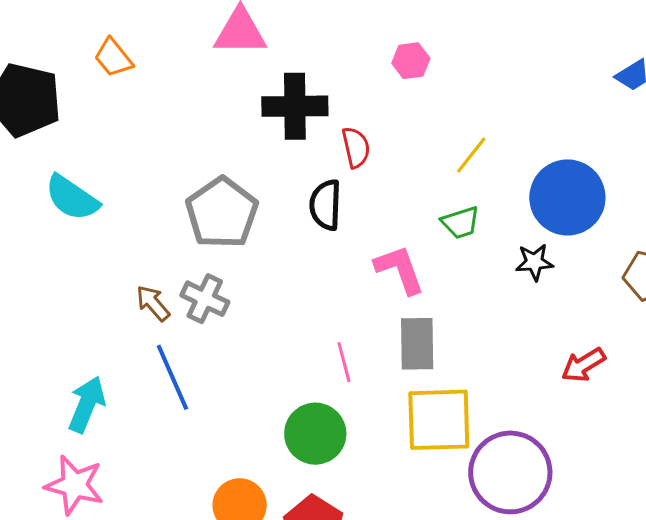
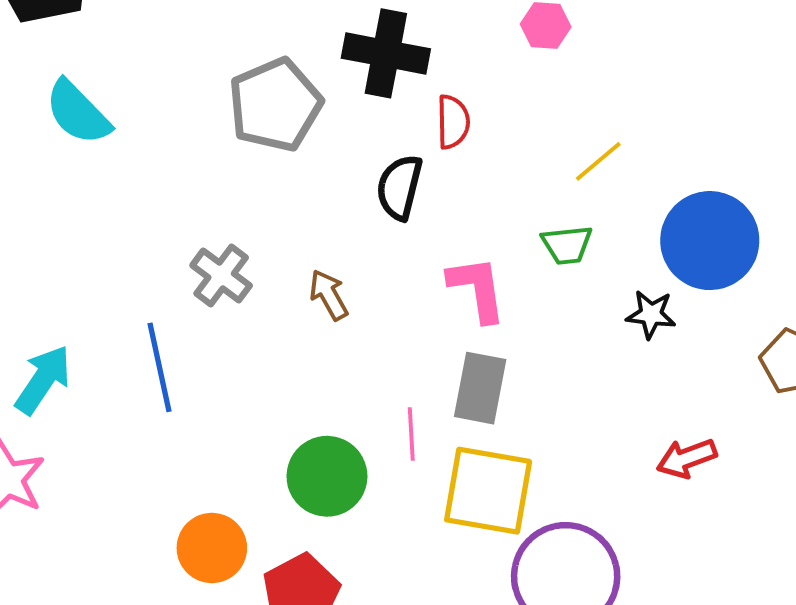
gray pentagon: (222, 213) -> (275, 105), moved
brown arrow: (153, 303) -> (329, 295), moved
pink line: (344, 362) -> (411, 434), moved

